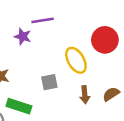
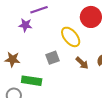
brown arrow: (85, 95) -> (82, 63), turned -32

